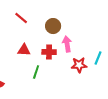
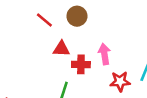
brown circle: (53, 26) -> (77, 16), moved
red triangle: (24, 50) -> (61, 49), moved

